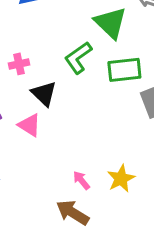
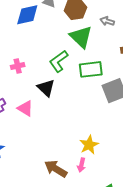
black triangle: (44, 94) -> (46, 88), moved
pink arrow: (81, 180) -> (81, 165), moved, turned -128

